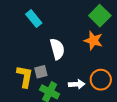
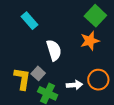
orange star: (93, 41) -> (90, 41), turned -30
gray square: (41, 72) -> (38, 73), turned -32

